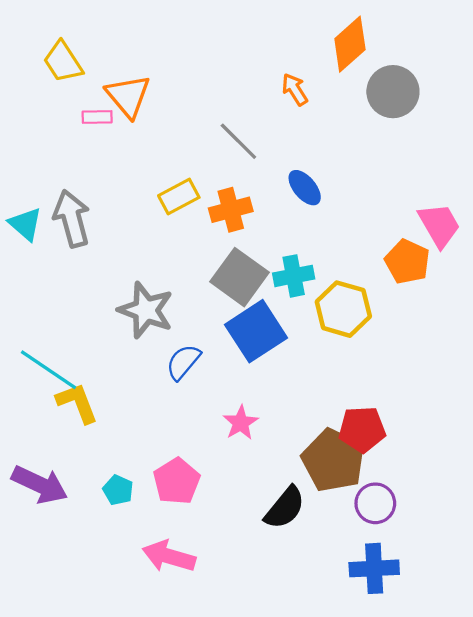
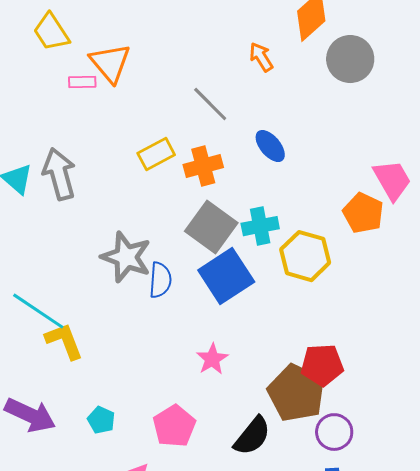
blue semicircle: (183, 362) -> (160, 280), moved, turned 144
pink pentagon: (177, 481) -> (174, 426), moved

